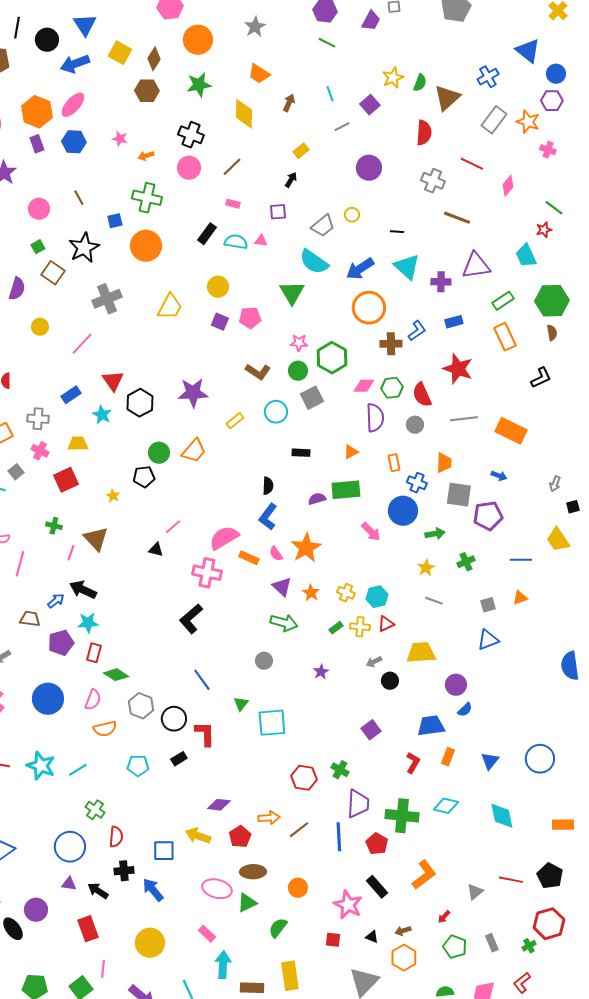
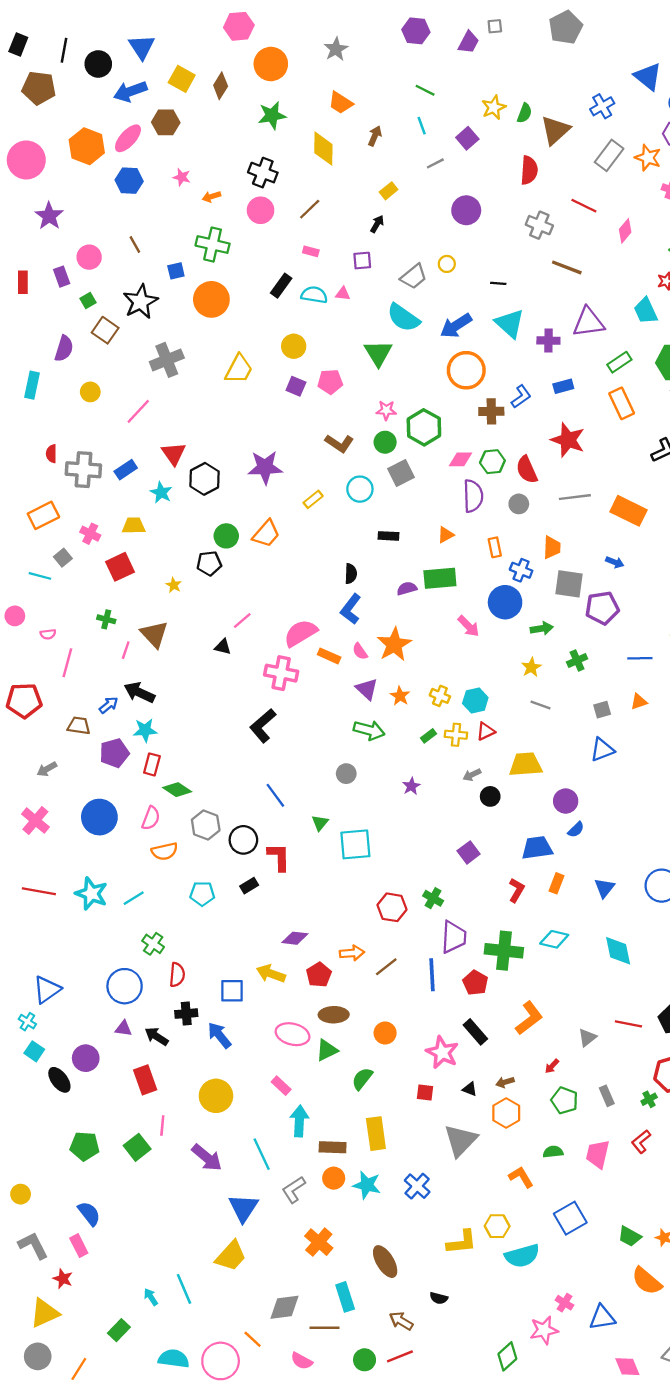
green line: (327, 43) -> (425, 90), moved
brown hexagon: (147, 91) -> (166, 122), moved
purple rectangle: (37, 144) -> (62, 277), moved
gray cross: (38, 419) -> (83, 470), moved, size x1.4

